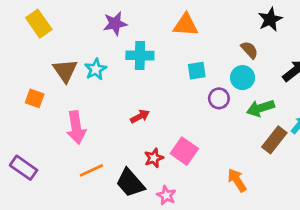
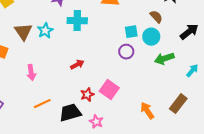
cyan square: (197, 71) -> (131, 32), moved
purple circle: (219, 98) -> (126, 52), moved
pink arrow: (76, 127) -> (31, 73), size x0.7
brown rectangle: (274, 140) -> (178, 104), moved
black trapezoid: (130, 183) -> (70, 113), turned 115

